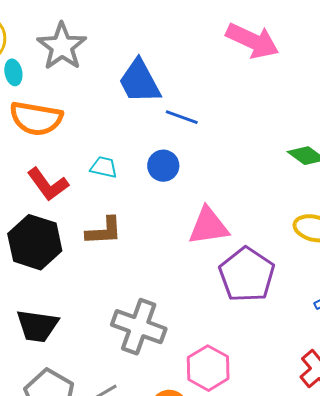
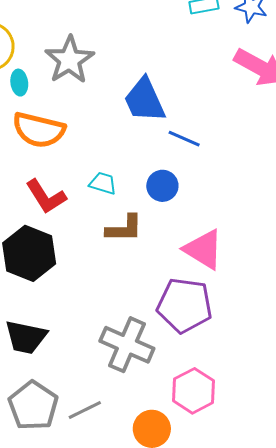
pink triangle: (209, 226) -> (203, 249), turned 36
brown L-shape: (104, 231) -> (124, 229), moved
purple pentagon: (247, 275) -> (185, 305), moved, turned -30

